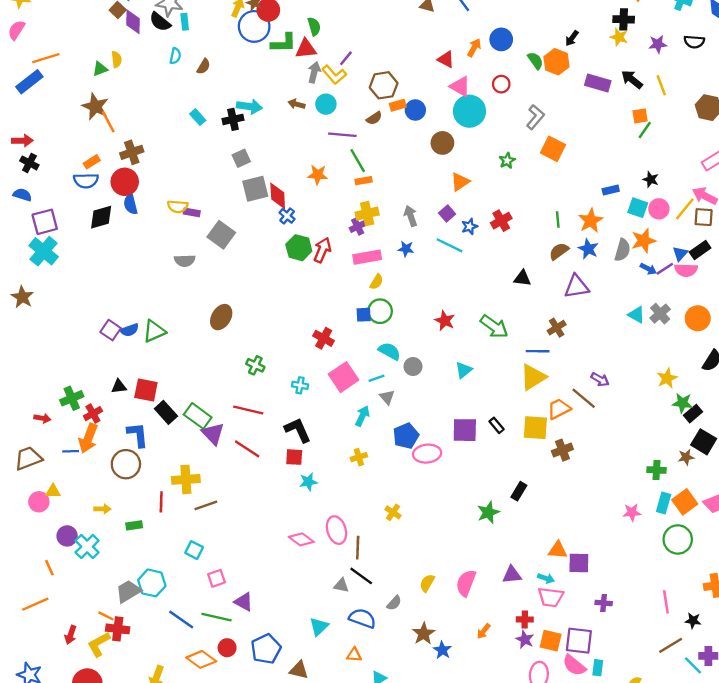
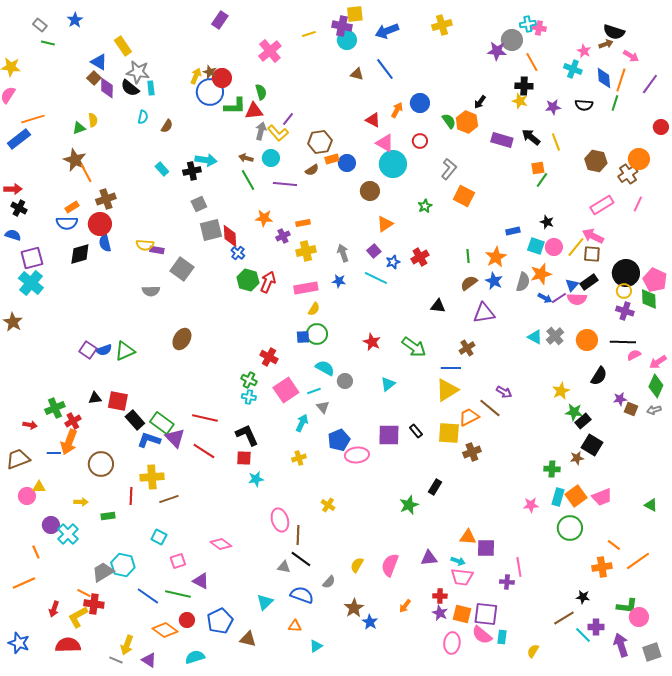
green line: (358, 161) -> (248, 180), moved
purple cross: (358, 226) -> (283, 236), moved
green cross: (255, 365) -> (249, 380), moved
blue L-shape: (138, 435) -> (149, 440), moved, turned -65
pink diamond: (301, 539) -> (221, 544), moved
pink line: (666, 602) -> (519, 567), moved

